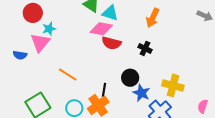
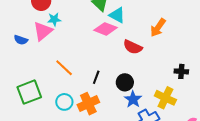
red semicircle: (111, 43) -> (133, 47), moved
black cross: (145, 48) -> (181, 71), moved, turned -32
black line: (104, 90) -> (96, 77), moved

